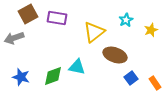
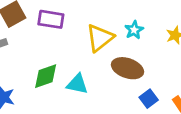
cyan star: (126, 20) -> (134, 30), moved
green diamond: (53, 76) -> (46, 76), moved

